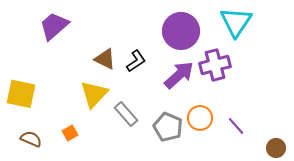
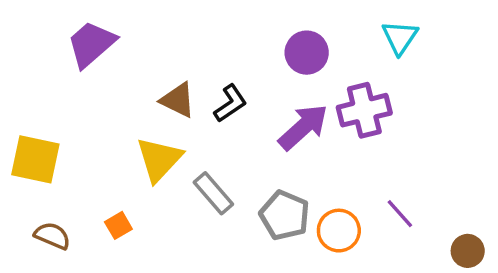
cyan triangle: (236, 22) -> (400, 37), size x0.7
purple circle: (181, 31) -> (307, 53), size x0.7
orange circle: (200, 118) -> (339, 231), moved

